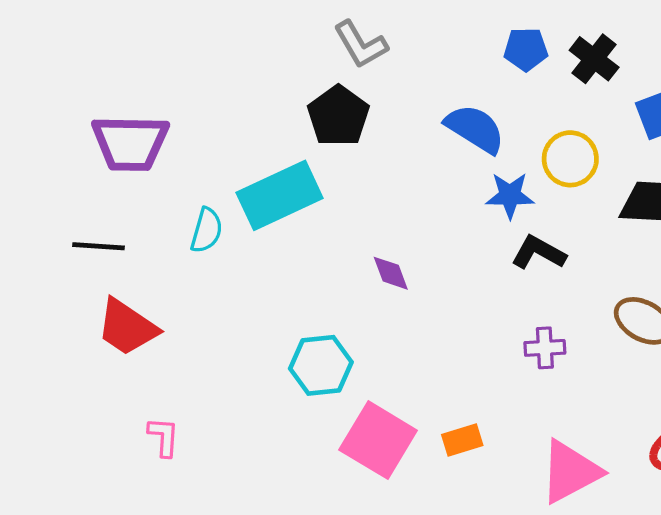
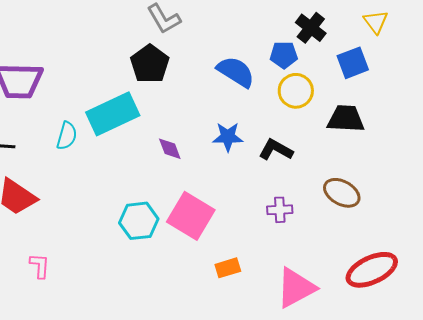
blue pentagon: (526, 49) -> (284, 55), moved
blue star: (510, 195) -> (228, 137), moved
purple diamond: (391, 273) -> (170, 149), moved
pink square: (378, 440) -> (191, 216), moved

